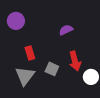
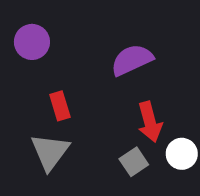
purple semicircle: (66, 30) -> (132, 60), size x1.5
gray square: (52, 69) -> (134, 162), moved, turned 32

